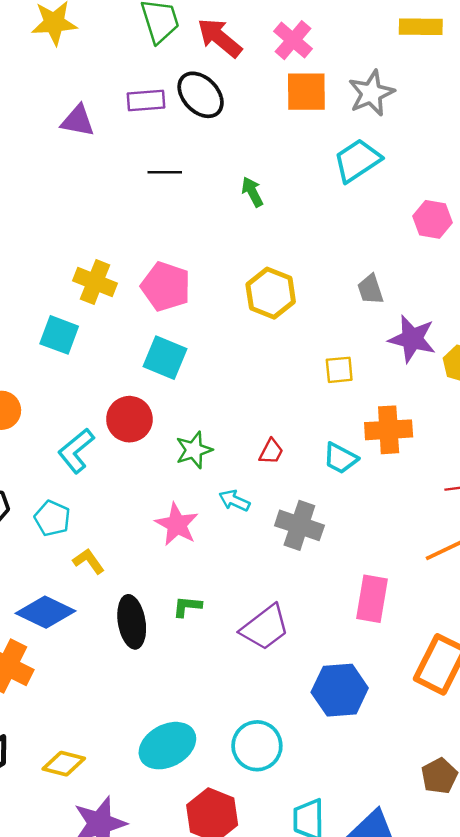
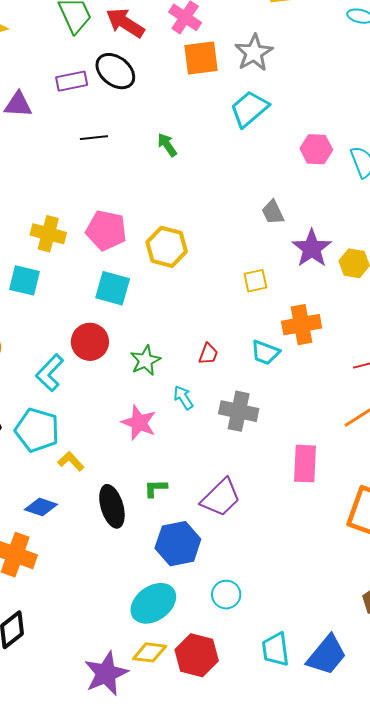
yellow hexagon: (271, 293) -> (167, 247), moved
purple star: (412, 339) -> (312, 248), turned 30
cyan arrow: (234, 501) -> (183, 398), turned 40
cyan pentagon: (52, 518) -> (37, 430), size x1.5
blue diamond: (46, 612) -> (41, 507), size x0.7
blue hexagon: (340, 690) -> (178, 544), moved
cyan circle: (257, 746) -> (226, 595), size x0.7
yellow diamond: (64, 764) -> (150, 652), moved

